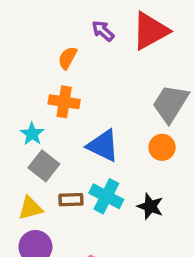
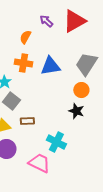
blue triangle: (103, 146) -> (50, 66), moved, turned -35
cyan cross: (106, 196) -> (56, 142), moved
black star: (150, 206) -> (76, 111), moved

